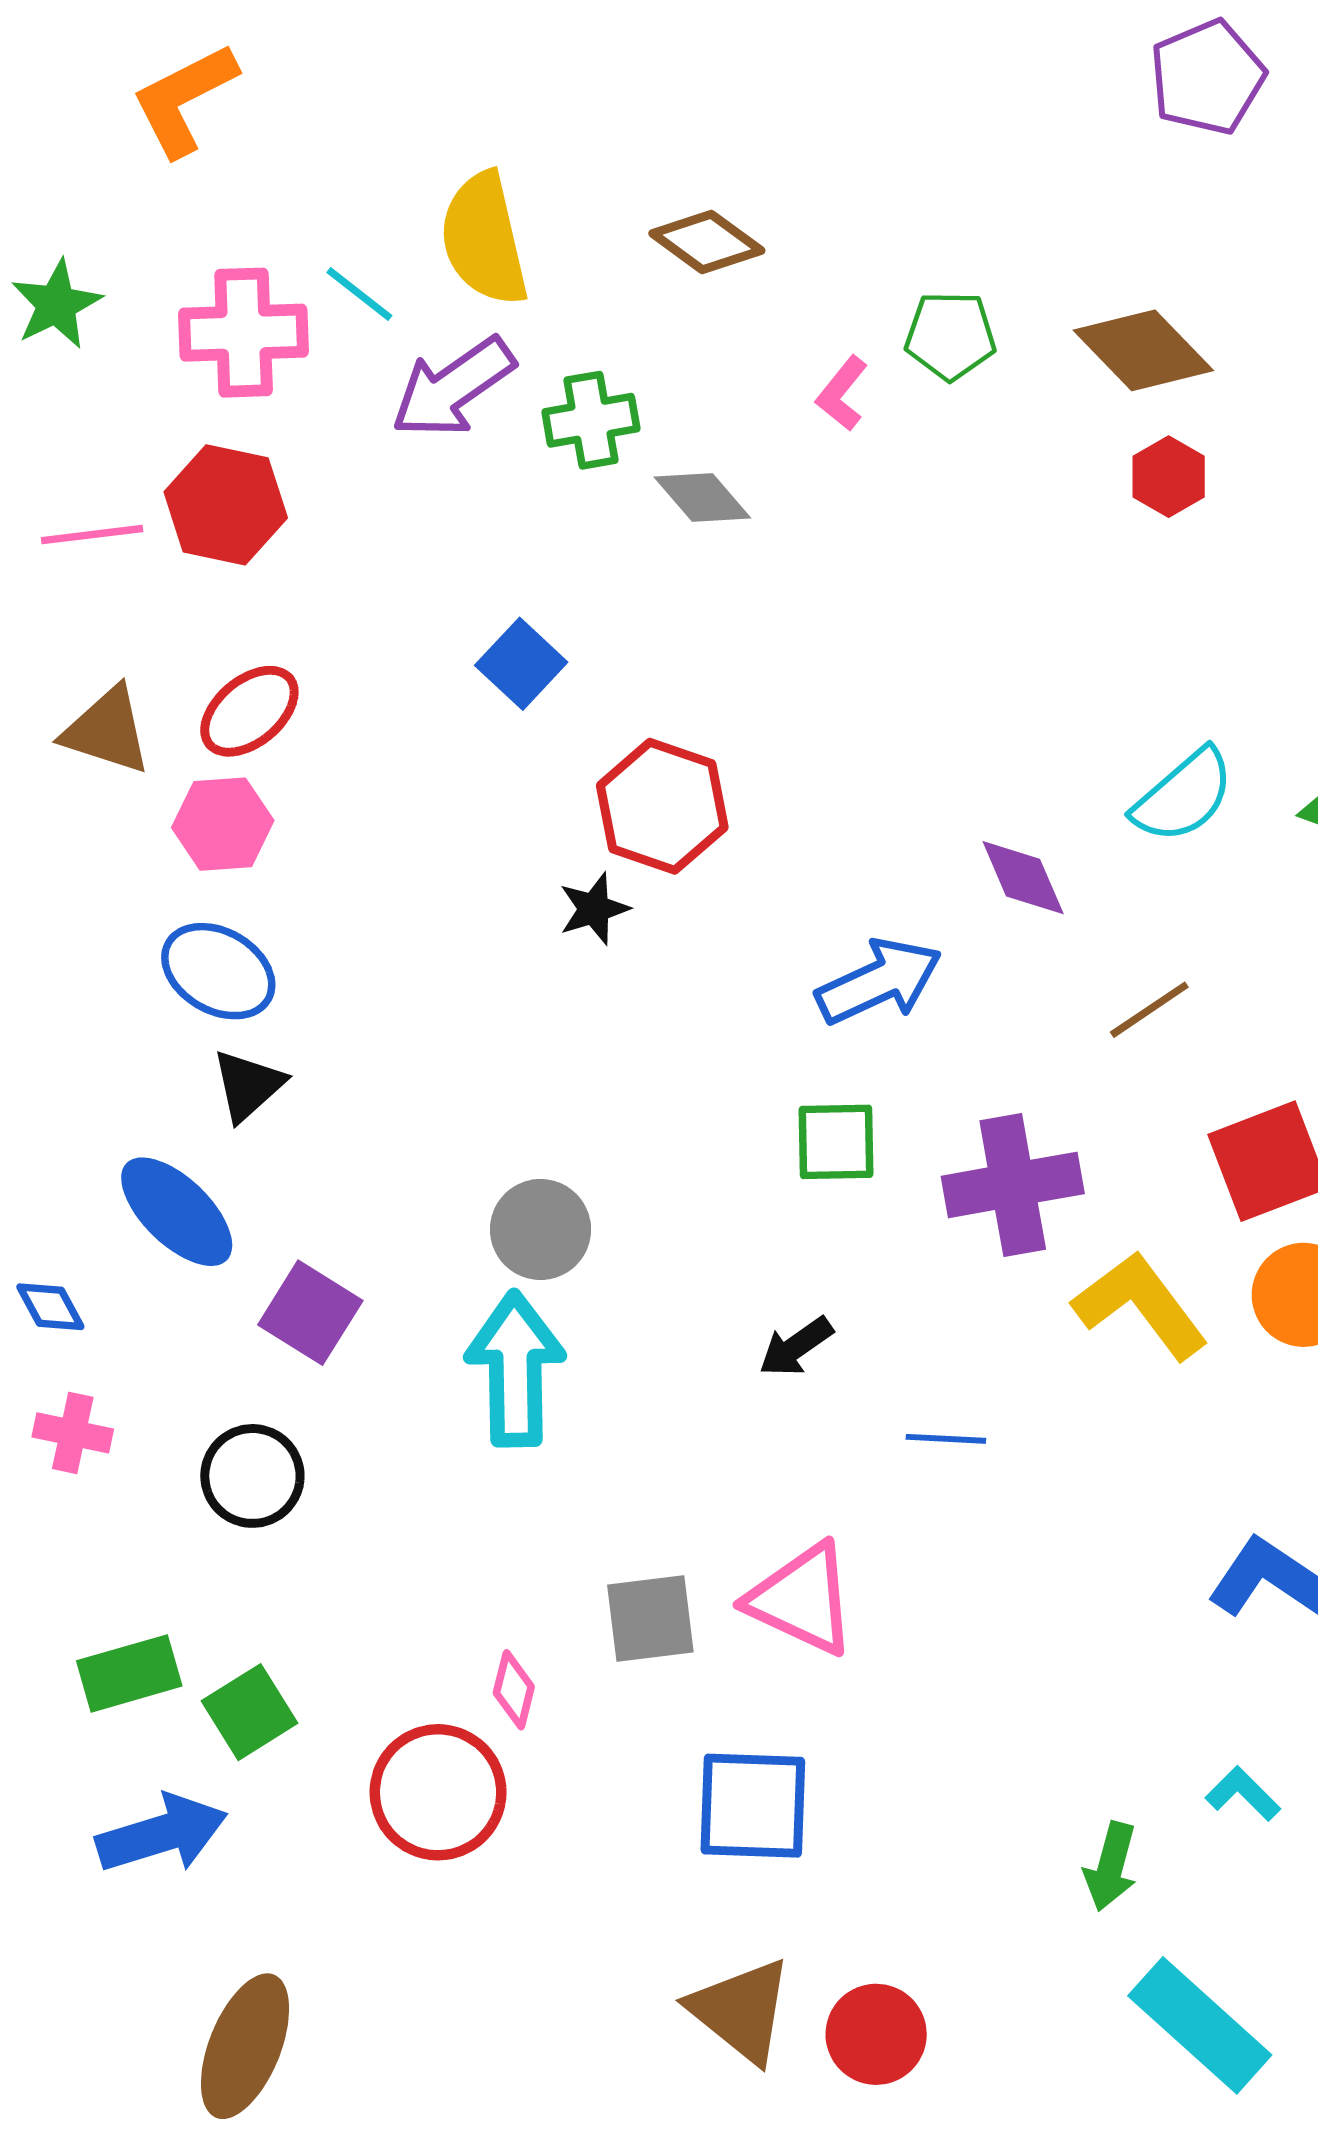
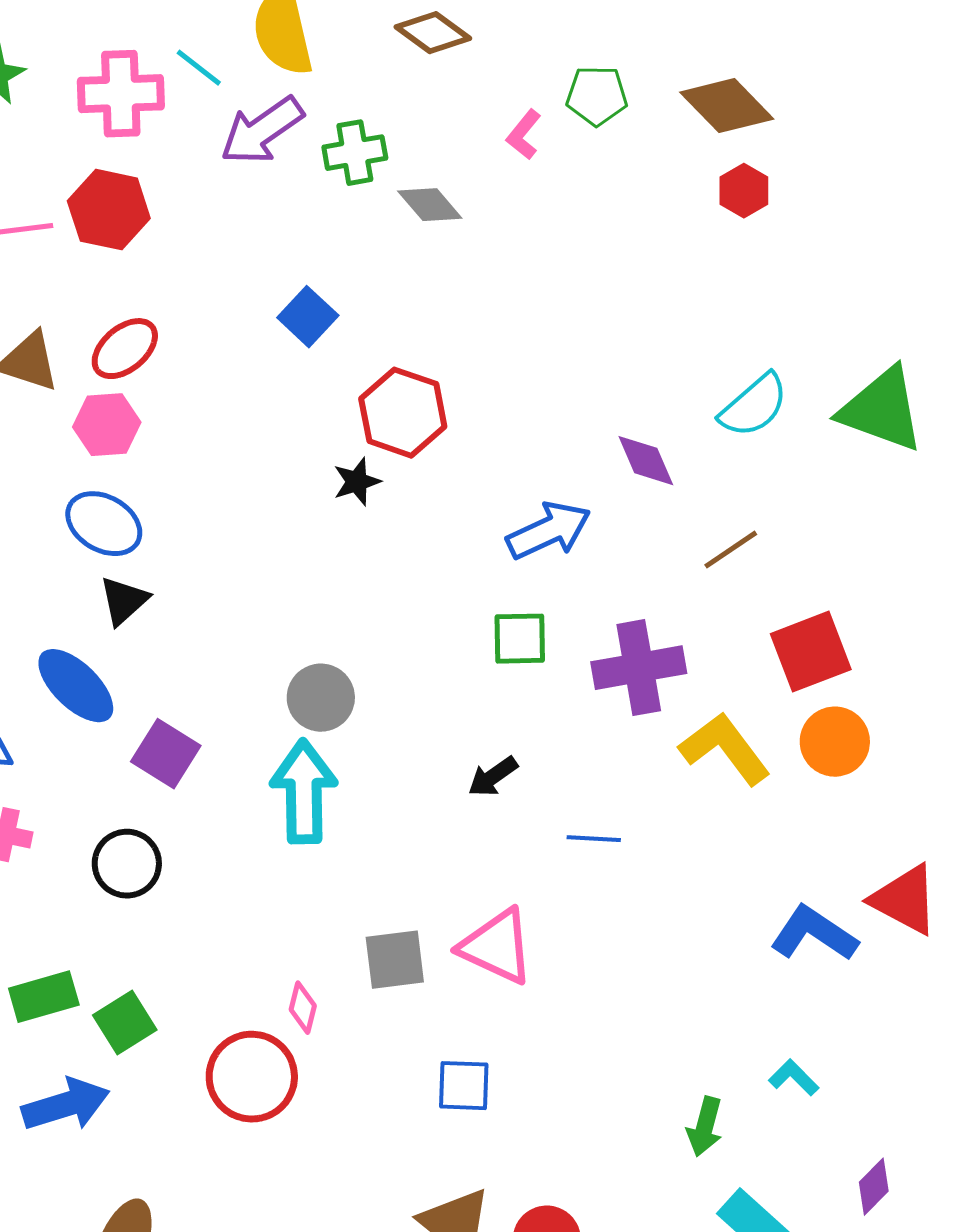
blue square: (753, 1806) -> (464, 1086), size x0.7

